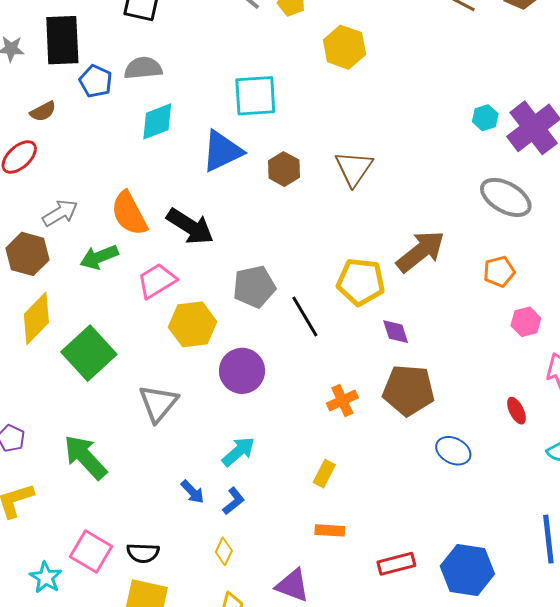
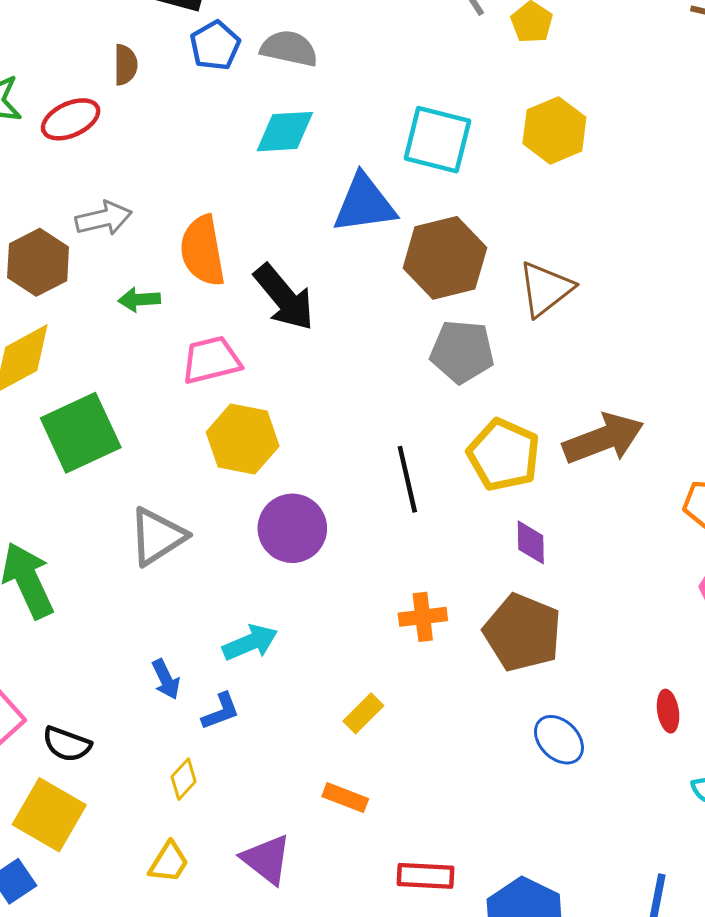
yellow hexagon: (344, 47) -> (554, 130), moved
brown semicircle: (43, 111) -> (125, 65), turned -80
brown hexagon: (284, 169) -> (445, 258), size x1.6
green arrow: (99, 257) -> (139, 300), size x0.7
gray pentagon: (254, 287) -> (462, 352), moved

